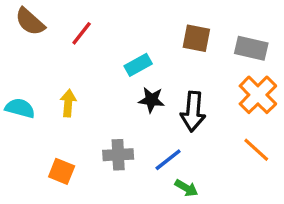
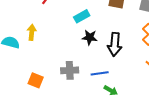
yellow arrow: (68, 103) -> (32, 32), moved
blue line: (168, 160) -> (100, 73), turned 30

